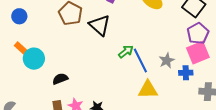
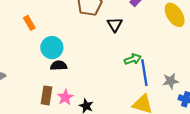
black triangle: (100, 25) -> (115, 25), size x0.7
cyan circle: (34, 59) -> (52, 48), moved

